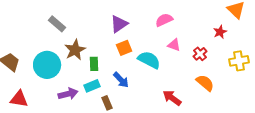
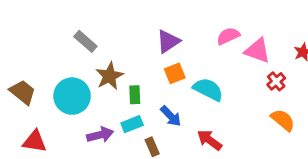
pink triangle: (174, 45) -> (258, 51), moved, size x1.5
red arrow: (172, 98) -> (209, 140), moved

